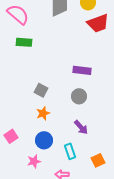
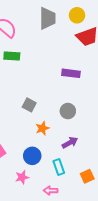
purple rectangle: (82, 70) -> (71, 73), moved
orange star: (43, 113) -> (42, 128), moved
purple arrow: (81, 127) -> (70, 143), turned -77

